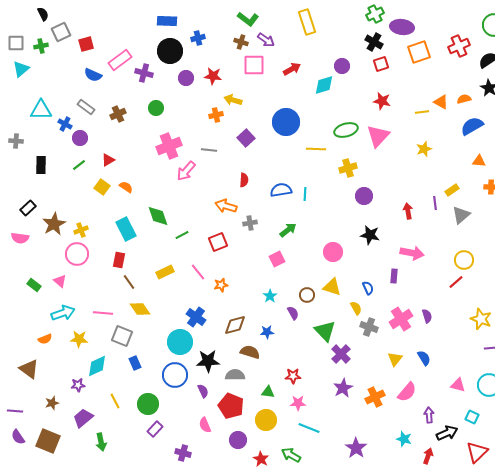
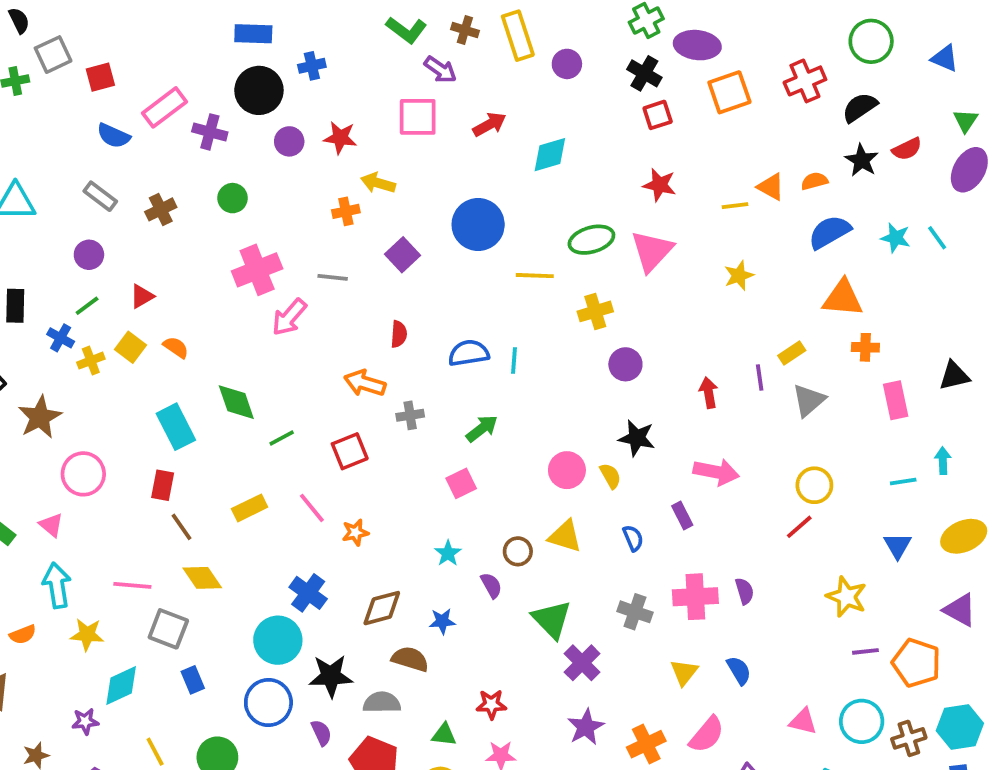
brown cross: (241, 42) -> (465, 30), moved
purple circle: (342, 66) -> (567, 64), moved
blue cross: (65, 124) -> (61, 338), moved
orange triangle: (479, 161) -> (843, 298), size x1.6
yellow cross: (81, 230) -> (91, 361), moved
purple rectangle: (394, 276) -> (682, 515), turned -32
yellow semicircle: (356, 308) -> (610, 476), moved
cyan arrow: (63, 313) -> (57, 585), turned -80
pink cross: (401, 319) -> (695, 597), turned 30

